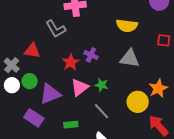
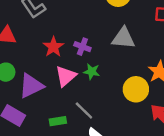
purple cross: (91, 55) -> (82, 47), moved
gray line: (101, 111) -> (84, 110), moved

